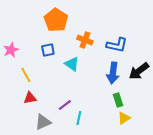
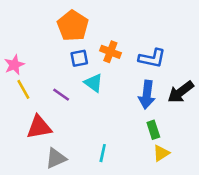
blue square: (48, 50) -> (79, 58), moved
yellow line: (26, 75) -> (23, 89), moved
red triangle: (30, 98) -> (39, 127), size x1.5
purple line: (65, 105) -> (61, 95), moved, turned 72

